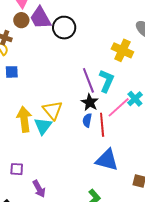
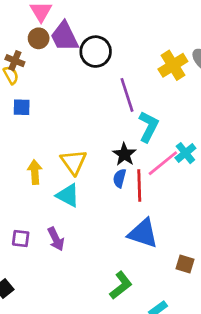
yellow cross: (122, 50) -> (173, 65), moved, turned 30
purple line: (88, 80) -> (127, 95), moved
yellow arrow: (24, 119) -> (35, 172), size x0.7
cyan triangle: (43, 126) -> (68, 195), moved, turned -42
purple arrow: (39, 189) -> (56, 239), moved

